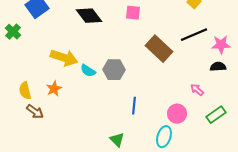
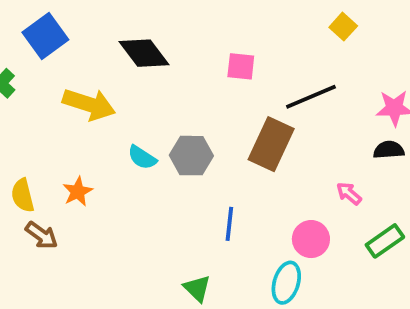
pink square: (133, 13) -> (241, 66), moved
black line: (194, 35) -> (311, 97), moved
brown rectangle: (159, 49) -> (271, 144), moved, turned 72
yellow arrow: (64, 58) -> (89, 104), moved

